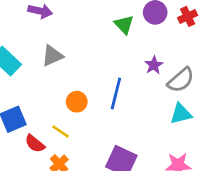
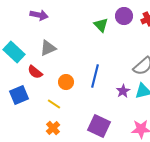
purple star: (154, 65) -> (123, 91), moved
red semicircle: (35, 144) -> (35, 72), moved

